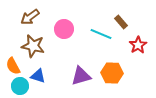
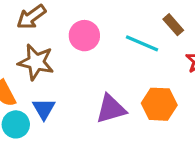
blue triangle: (38, 76) -> (44, 109), turned 42

